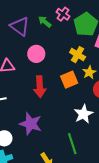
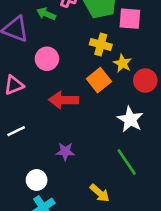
red arrow: (40, 87) -> (64, 100), turned 110
purple star: (31, 124) -> (65, 152), size x0.6

